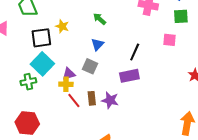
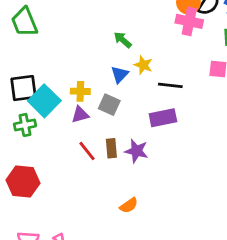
yellow star: (62, 26) -> (143, 65), moved
black square: (41, 38) -> (24, 88), moved
black line: (135, 52) -> (170, 85), turned 72
yellow cross: (66, 84) -> (80, 91), moved

